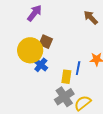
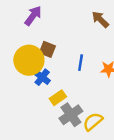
blue line: (78, 68) -> (81, 63), moved
yellow rectangle: (66, 77) -> (58, 98), moved, turned 48

